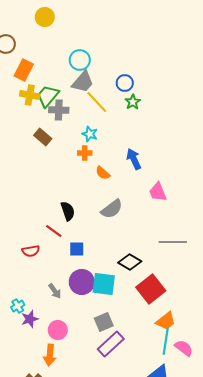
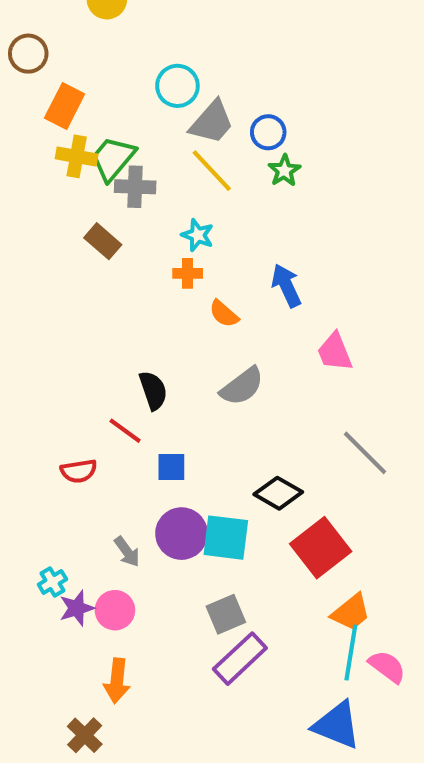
gray trapezoid: (83, 82) -> (212, 122), moved
gray line: (173, 242) -> (365, 453), turned 44
pink circle: (58, 330) -> (115, 610), moved

